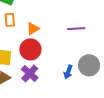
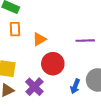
red circle: (30, 49) -> (53, 64), moved

